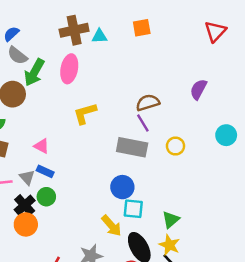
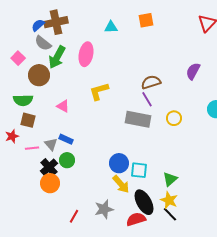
brown cross: (74, 30) -> (56, 22), moved
pink triangle: (42, 146) -> (63, 106), moved
blue circle: (122, 187) -> (119, 163), moved

